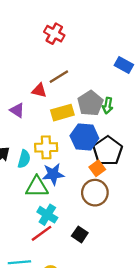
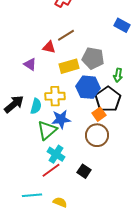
gray pentagon: (90, 103) -> (93, 58), turned -30
green arrow: (108, 106) -> (118, 75), moved
green triangle: (37, 187) -> (47, 130), turned -40

